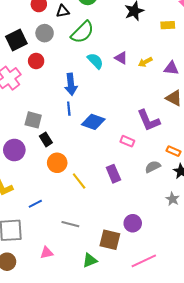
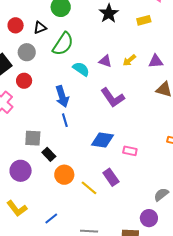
purple L-shape: (148, 120) -> (113, 98), moved
blue diamond: (93, 122) -> (102, 140), moved
pink rectangle: (127, 141) -> (130, 151), moved
gray semicircle: (153, 167) -> (161, 195), moved
purple rectangle: (113, 174) -> (111, 177), moved

